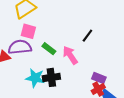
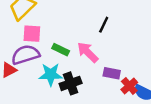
cyan star: (35, 78) -> (51, 74), moved
purple rectangle: (99, 78) -> (112, 73), moved

